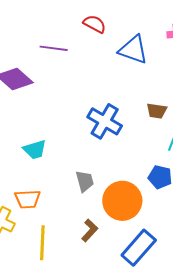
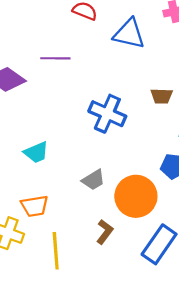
purple line: (54, 48) -> (55, 58), moved
gray trapezoid: (85, 181) -> (93, 180), turned 80

